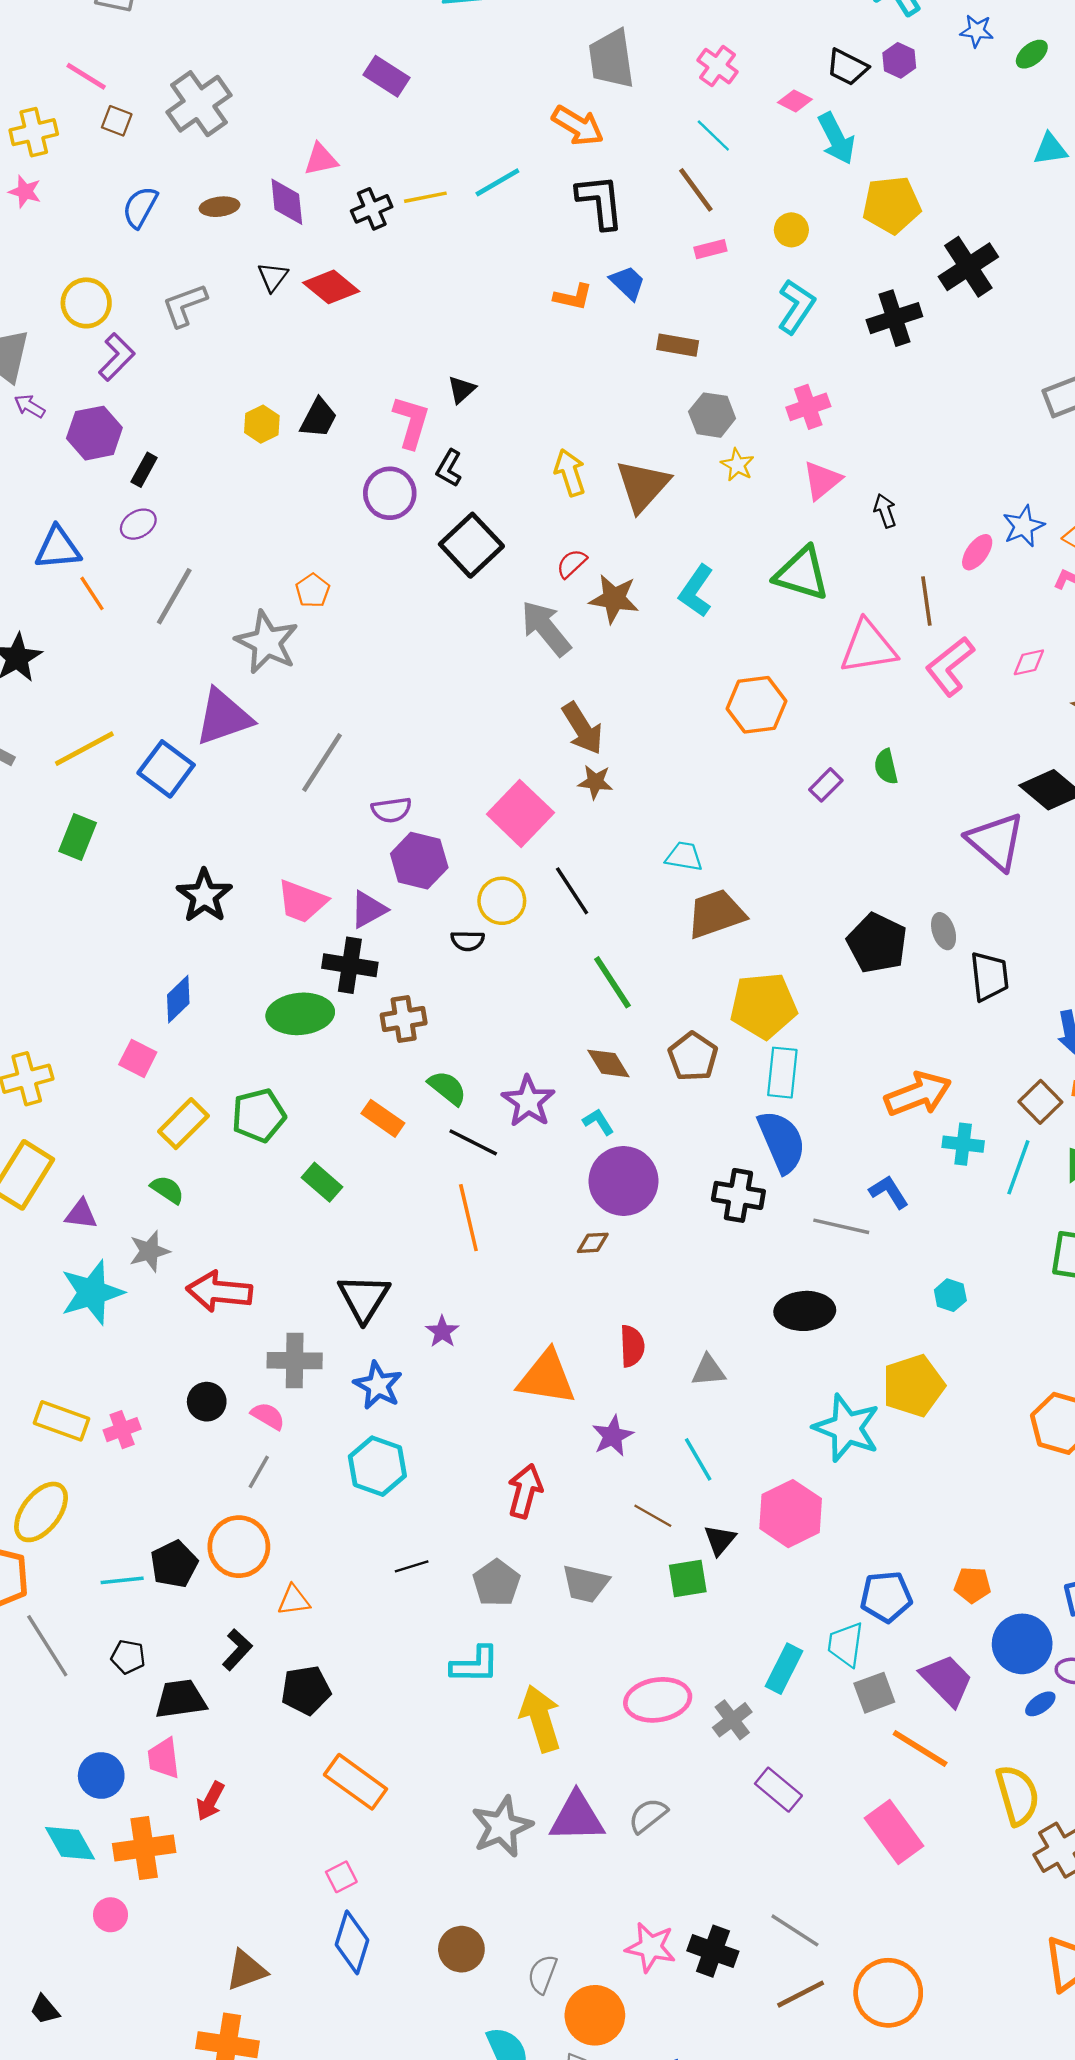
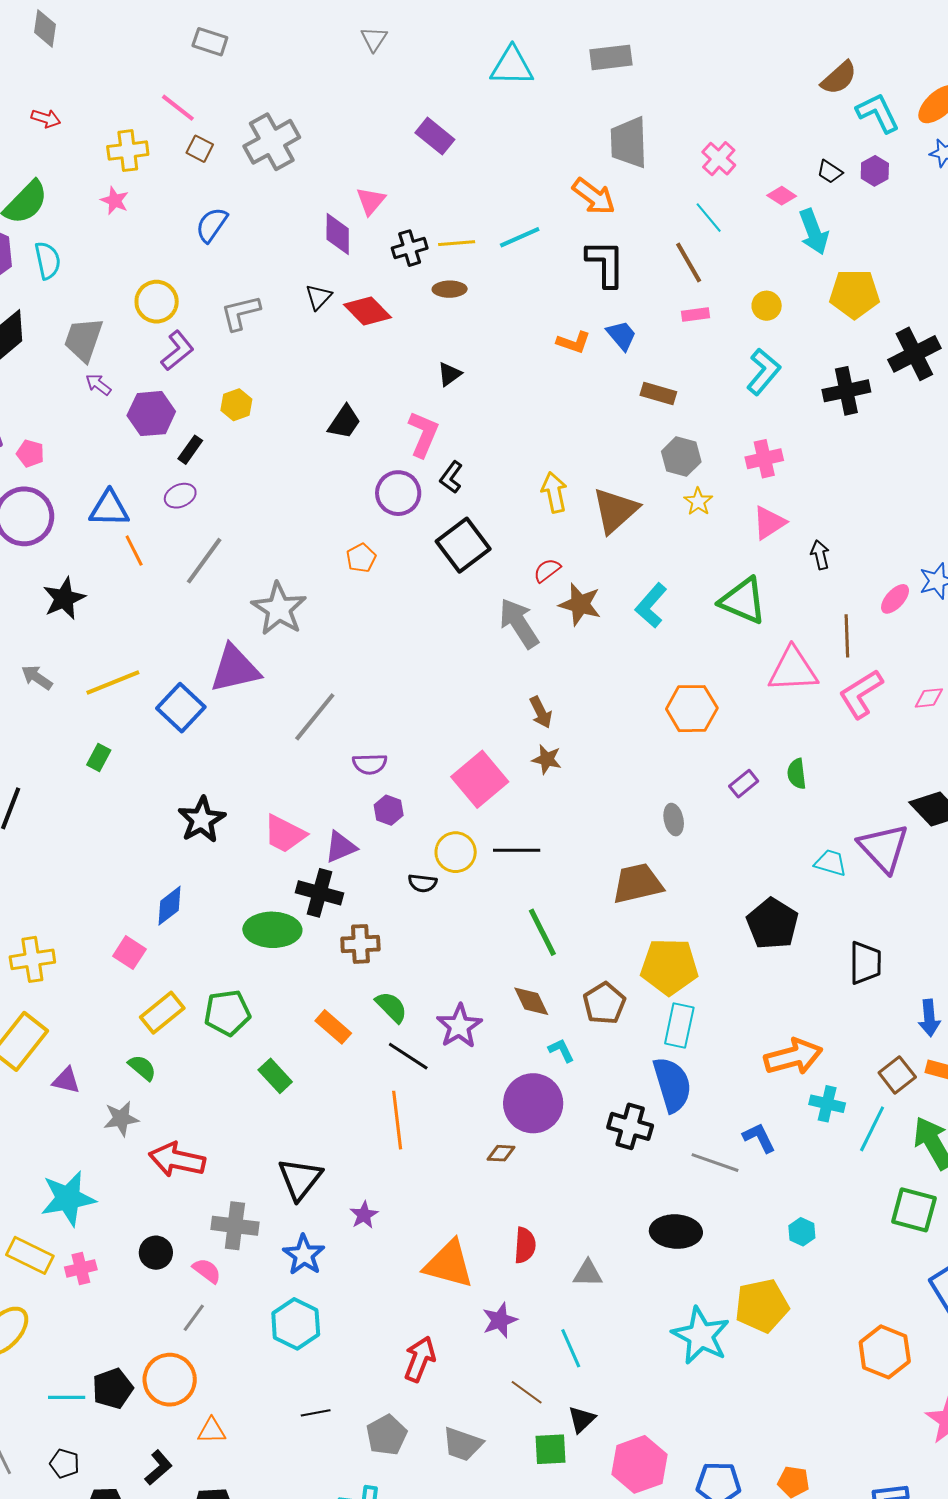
black trapezoid: (847, 67) -> (830, 172), size x0.7
pink triangle: (321, 159) -> (371, 201), turned -44
brown ellipse: (220, 207) -> (450, 289), moved
black triangle: (462, 390) -> (449, 374), moved
yellow hexagon: (262, 424) -> (236, 405), moved
orange pentagon: (313, 591) -> (361, 558), moved
brown arrow: (582, 728) -> (541, 712), size x0.7
green rectangle: (78, 837) -> (99, 758), size x0.7
cyan trapezoid: (684, 856) -> (831, 863), moved
purple hexagon: (419, 861) -> (389, 810), size x0.6
black line: (572, 891) -> (517, 850), turned -63
gray ellipse: (944, 931) -> (674, 820), moved
cyan L-shape: (598, 1122) -> (561, 1050), moved
cyan star: (92, 1293) -> (68, 1198), moved
pink hexagon: (791, 1514) -> (640, 1464), moved

